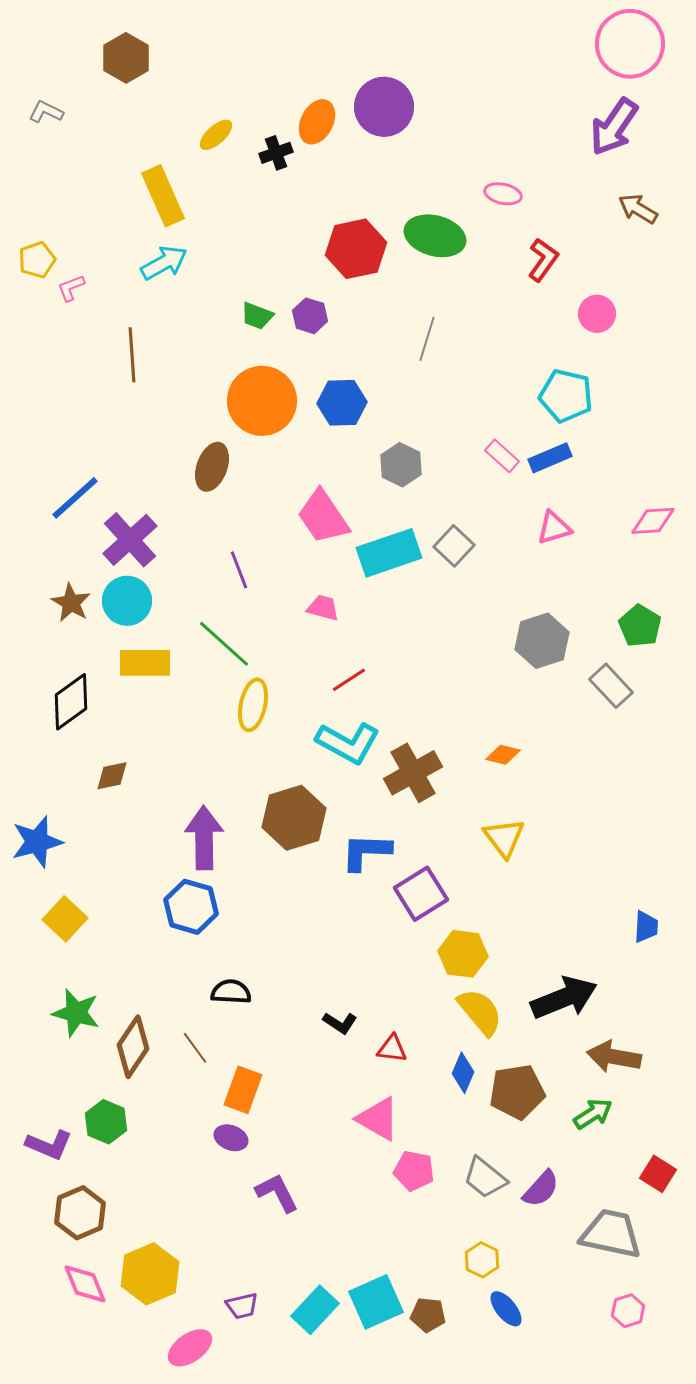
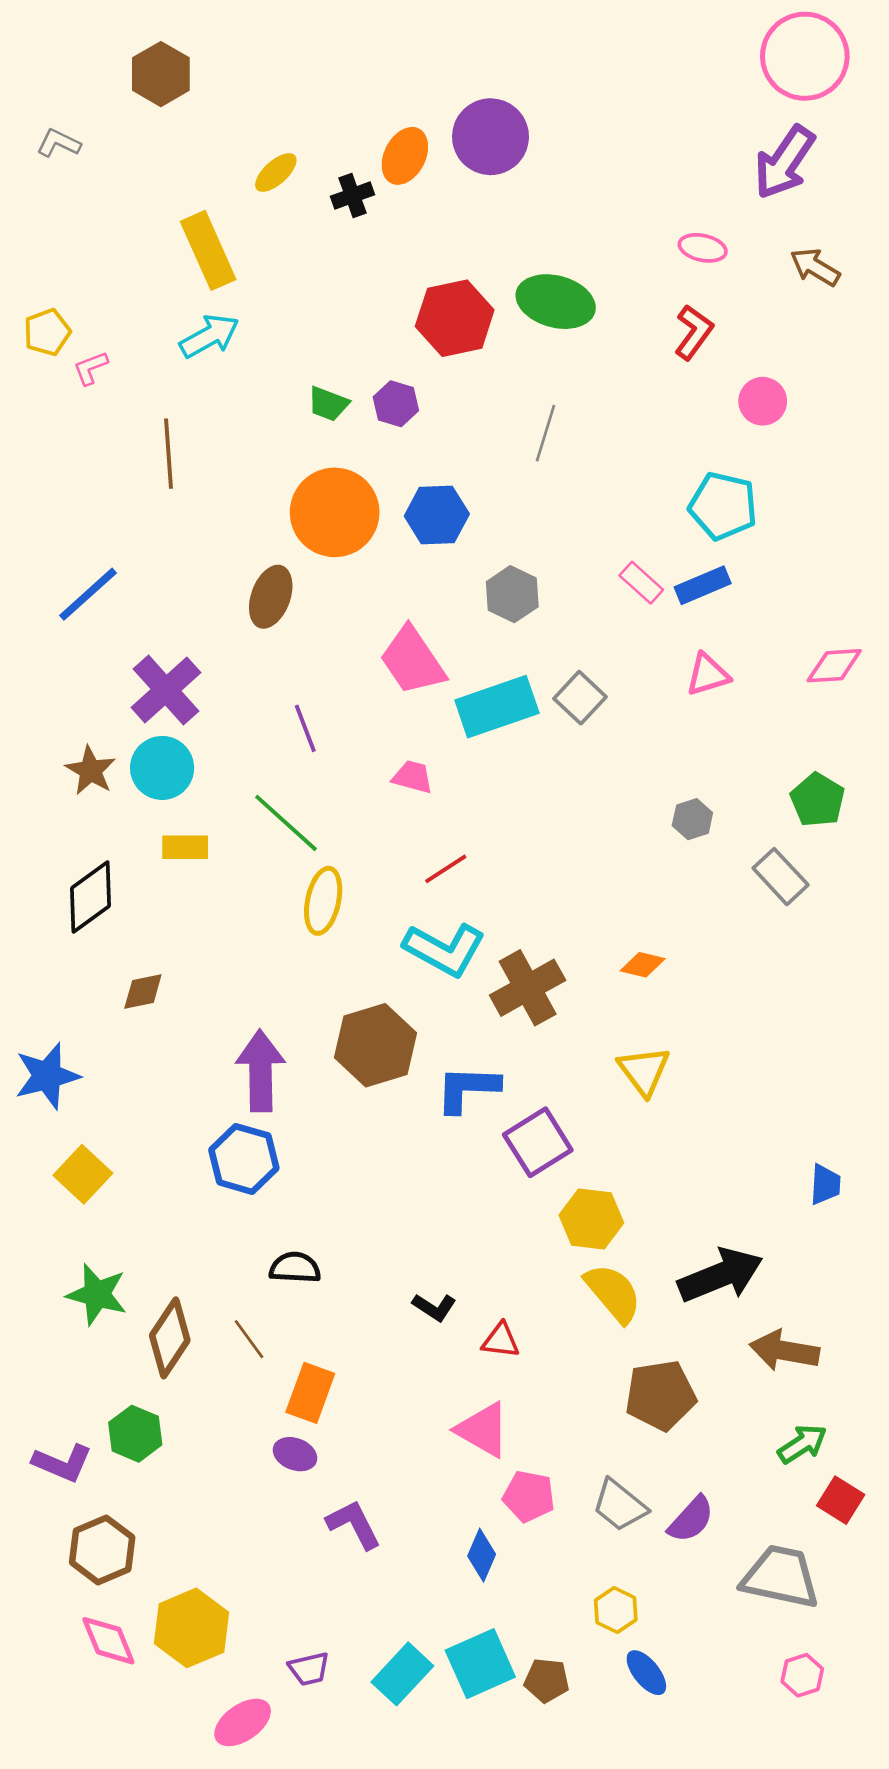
pink ellipse: (503, 194) -> (703, 248), moved
blue line: (75, 498) -> (88, 594), moved
gray hexagon: (542, 641) -> (692, 819), size x0.6
yellow rectangle: (145, 663) -> (185, 847), size x0.7
blue diamond: (463, 1073) -> (482, 1555), moved
green arrow: (593, 1114) -> (802, 1444), moved

